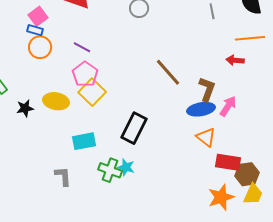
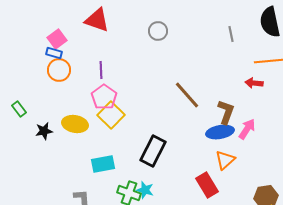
purple line: (82, 47) -> (101, 70), turned 60
orange triangle: (206, 137) -> (225, 160), turned 40
red rectangle: (228, 162) -> (207, 185), moved, turned 50

